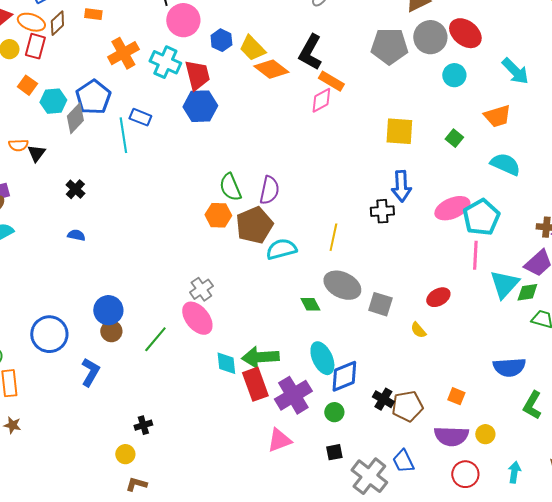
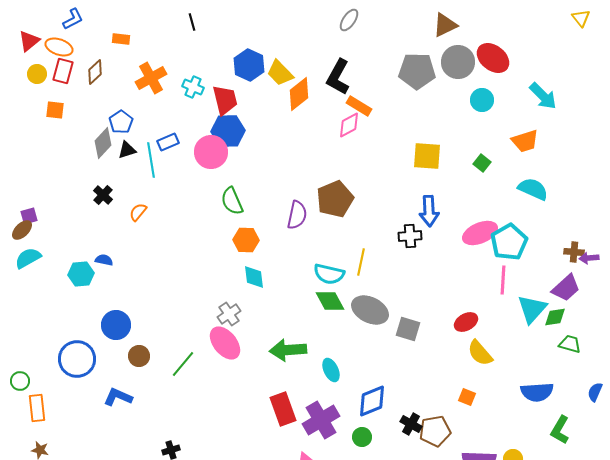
pink circle: (183, 20) -> (211, 152), moved
brown diamond: (57, 23) -> (95, 72), moved
blue hexagon: (221, 40) -> (249, 65), size x1.4
cyan cross: (165, 62) -> (193, 87), size x0.7
orange diamond: (271, 69) -> (299, 94), turned -76
orange square: (27, 85) -> (55, 110), turned -30
blue pentagon: (93, 97) -> (121, 122), size x0.7
cyan hexagon: (53, 101) -> (81, 274), moved
blue rectangle: (140, 117) -> (168, 142), turned -45
orange semicircle: (18, 145) -> (138, 212), moved, turned 132
black triangle: (36, 153) -> (127, 150), moved, turned 36
green semicircle: (230, 187) -> (232, 201), moved
black cross: (75, 189) -> (103, 195), moved
brown pentagon: (254, 225) -> (335, 199), moved
cyan semicircle: (281, 249) -> (329, 274), moved, turned -152
green diamond: (310, 304) -> (330, 301), moved, size x1.4
blue circle: (108, 310) -> (116, 325), moved
yellow semicircle: (418, 330) -> (480, 353), moved, size x1.6
green arrow: (260, 357) -> (288, 350), moved
cyan ellipse: (322, 358) -> (331, 370), moved, size x0.7
cyan diamond: (226, 363) -> (254, 277), moved
blue L-shape: (90, 372) -> (118, 397), turned -96
orange square: (456, 396) -> (467, 397), moved

